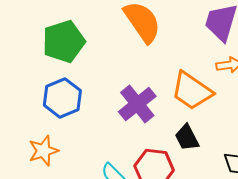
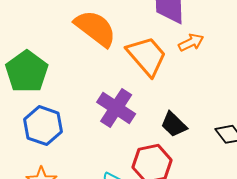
orange trapezoid: (192, 91) -> (147, 56), moved, turned -147

